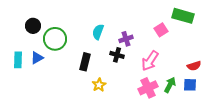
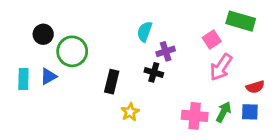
cyan semicircle: (98, 32) -> (145, 32), moved
pink arrow: (150, 61) -> (221, 67), moved
pink cross: (148, 88) -> (195, 116), turned 30

